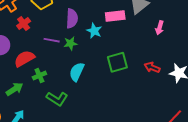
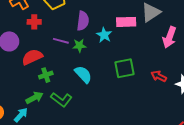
red cross: (24, 23) -> (34, 22), turned 32
pink arrow: (160, 28) -> (169, 37), size x1.5
cyan semicircle: (77, 72) -> (83, 74), turned 108
green arrow: (15, 89) -> (34, 98), moved

